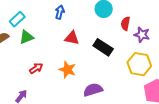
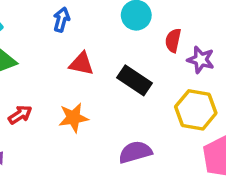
orange star: (67, 70) -> (73, 118), turned -30
purple semicircle: (93, 90) -> (135, 152), moved

